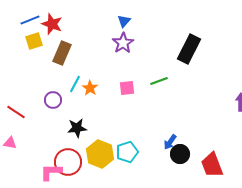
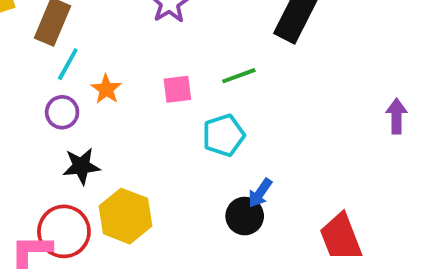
cyan line: (75, 84) -> (68, 64), moved
purple circle: (53, 100) -> (62, 112), moved
cyan pentagon: (127, 152) -> (224, 135), moved
black circle: (180, 154) -> (245, 216), moved

